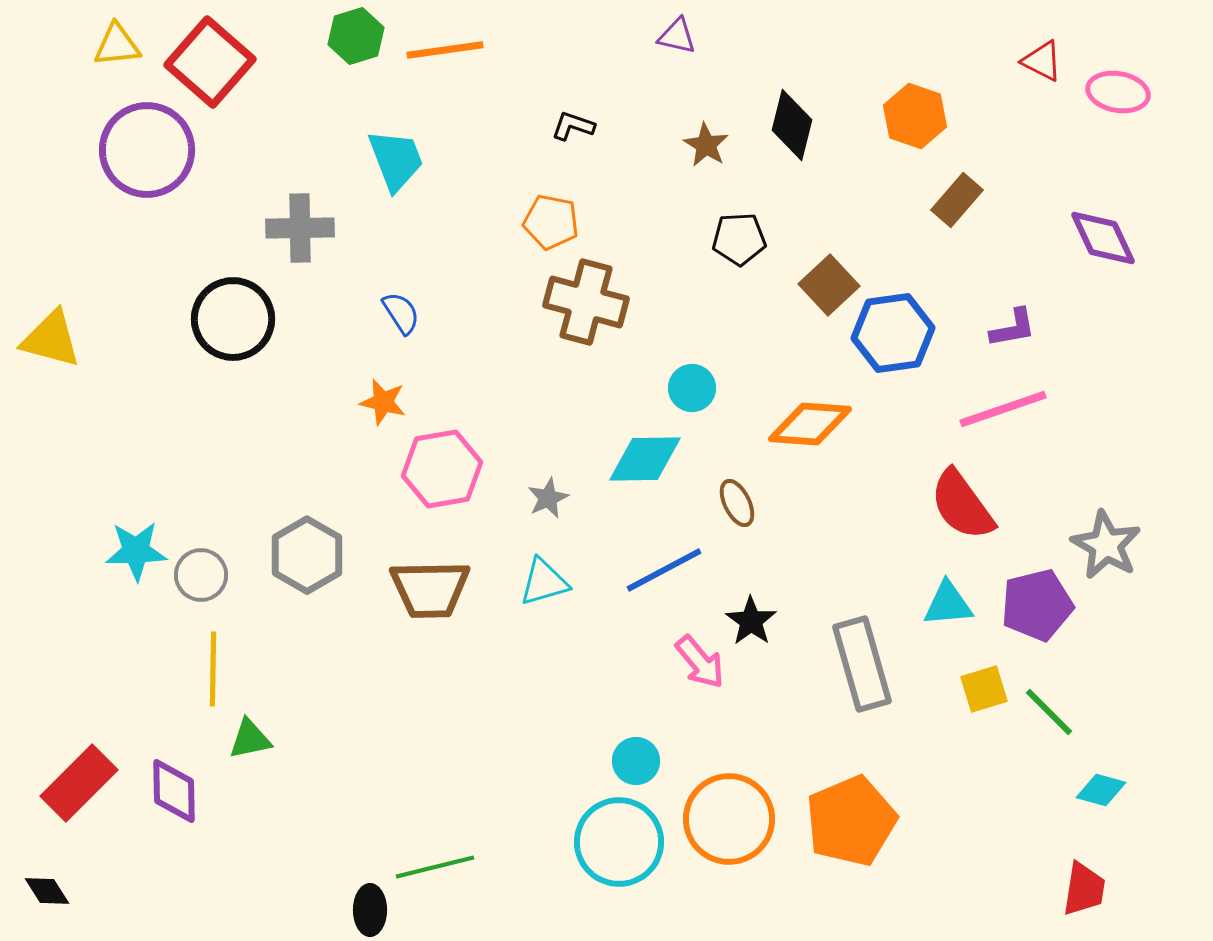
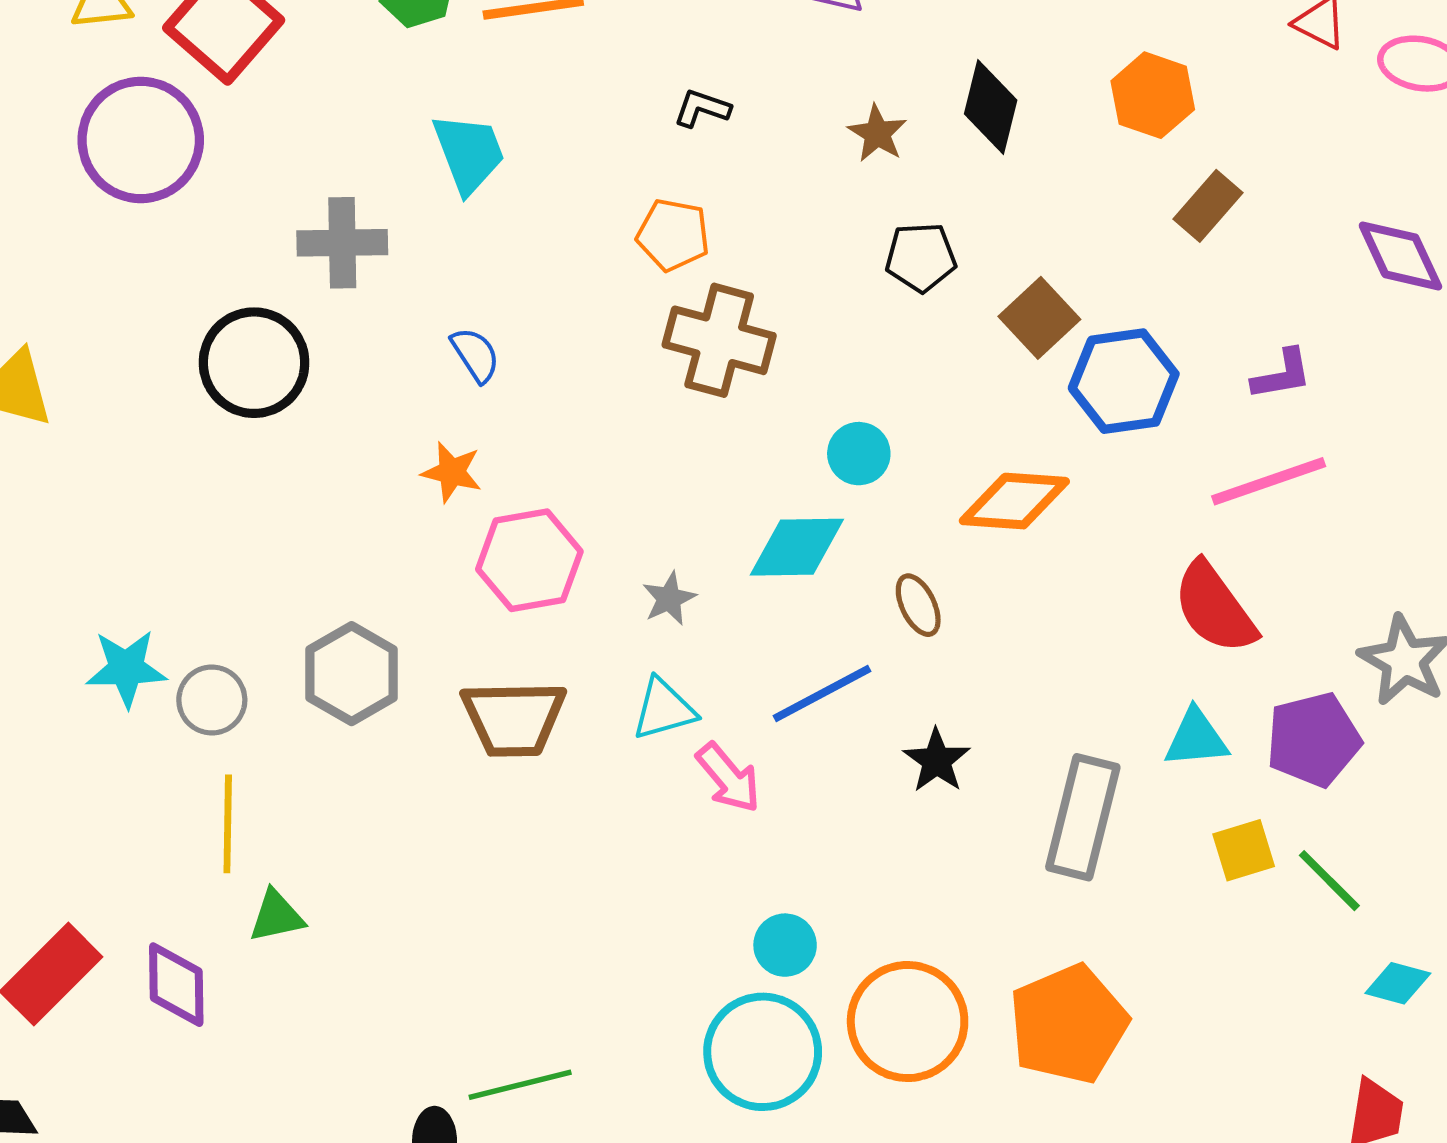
pink arrow: (700, 662) -> (728, 778), moved
gray rectangle: (862, 664) -> (1083, 817), turned 30

